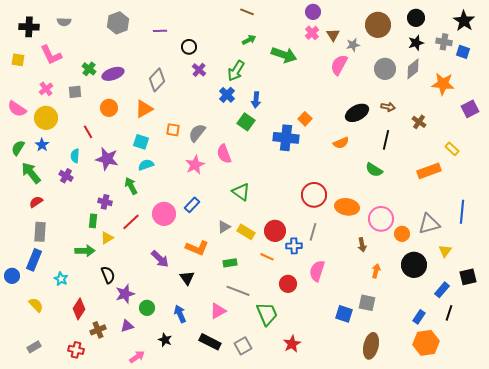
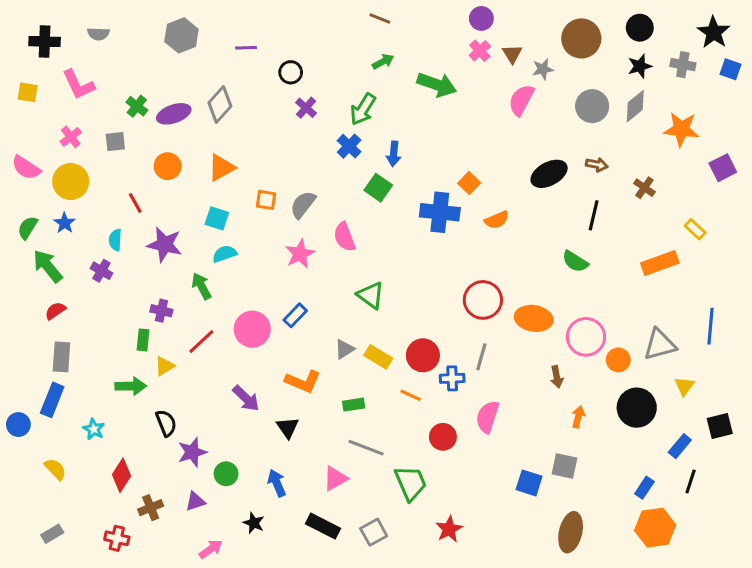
blue square: (463, 52) -> (731, 69), moved
gray diamond: (157, 80) -> (220, 105), moved
orange semicircle: (341, 143) -> (497, 220), moved

